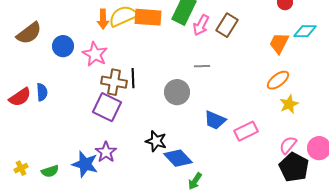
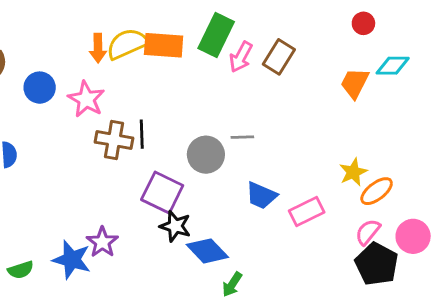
gray line: (202, 66) -> (242, 137), moved
orange ellipse: (278, 80) -> (377, 191), moved
yellow star: (289, 104) -> (353, 172), moved
purple square: (107, 107) -> (162, 193), moved

